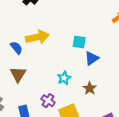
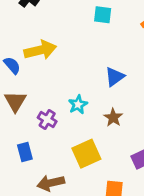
cyan square: (79, 42) -> (103, 15), moved
purple cross: (48, 101) -> (47, 119), moved

